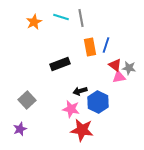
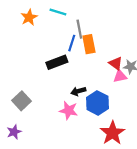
gray line: (81, 18) -> (79, 29), moved
blue line: (106, 45) -> (72, 43), moved
red star: (82, 130) -> (112, 133), moved, turned 30

